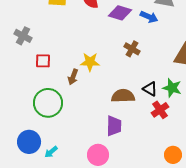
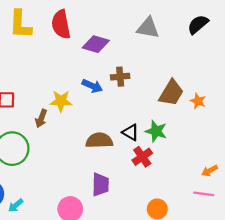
blue arrow: (149, 17) -> (92, 86), moved
brown cross: (132, 49) -> (120, 77), moved, turned -35
purple trapezoid: (114, 126) -> (100, 185), moved

